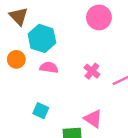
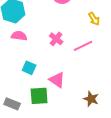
cyan square: (41, 111) -> (29, 68), moved

